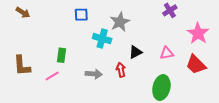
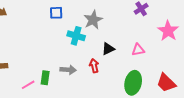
green rectangle: (61, 55) -> (45, 78), moved
red trapezoid: (196, 65) -> (166, 83), moved
pink line: (52, 76) -> (28, 85), moved

